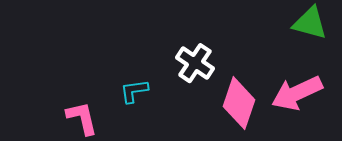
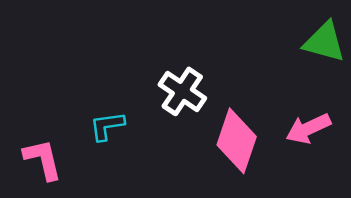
pink arrow: (297, 93) -> (308, 128), size x0.7

